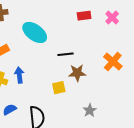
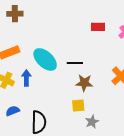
cyan ellipse: (35, 32) -> (45, 59), moved
yellow square: (59, 88) -> (78, 105), moved

